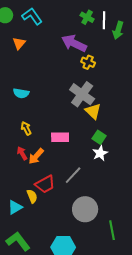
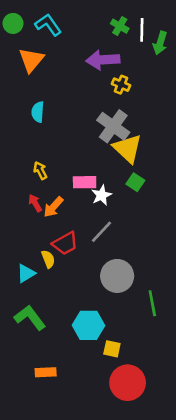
orange triangle: (19, 43) -> (31, 60), size x1.5
purple arrow: (74, 43) -> (103, 60), turned -30
cyan semicircle: (21, 93) -> (38, 112), moved, turned 84
yellow triangle: (93, 111) -> (128, 148), size x1.4
white star: (100, 153) -> (102, 195), moved

